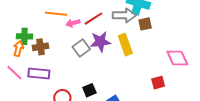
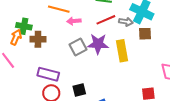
gray arrow: (124, 15) -> (126, 22), size x0.6
red line: (93, 19) -> (106, 20), moved
purple rectangle: (39, 73) -> (48, 74), moved

